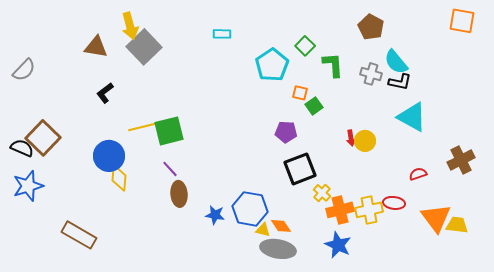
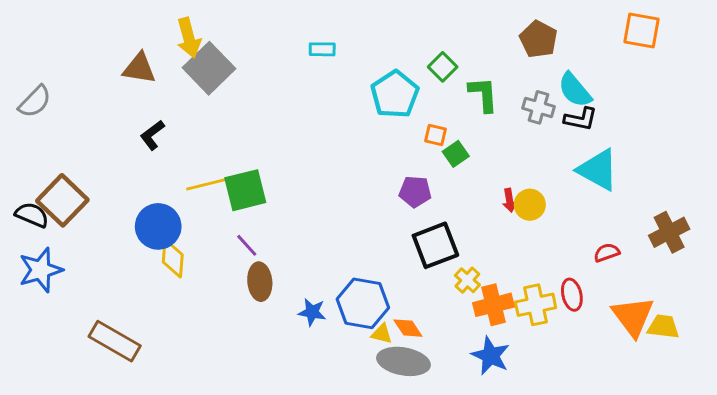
orange square: (462, 21) -> (642, 30), moved
red ellipse: (394, 203) -> (572, 295), turned 70

